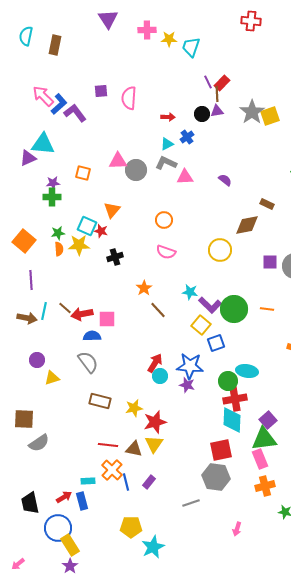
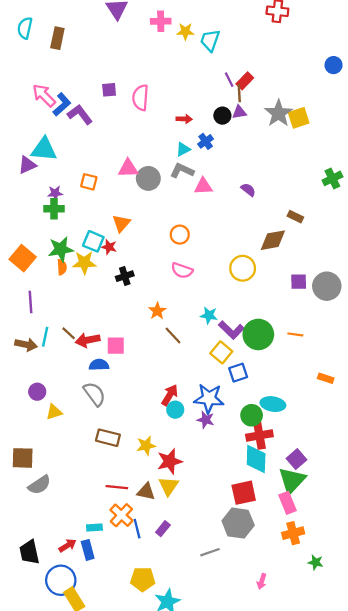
green star: (58, 233) -> (61, 249), size x1.6
green triangle: (264, 439) -> (292, 480), turned -40

